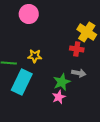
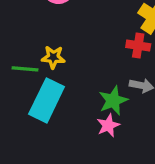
yellow star: (35, 56) -> (53, 57), moved

